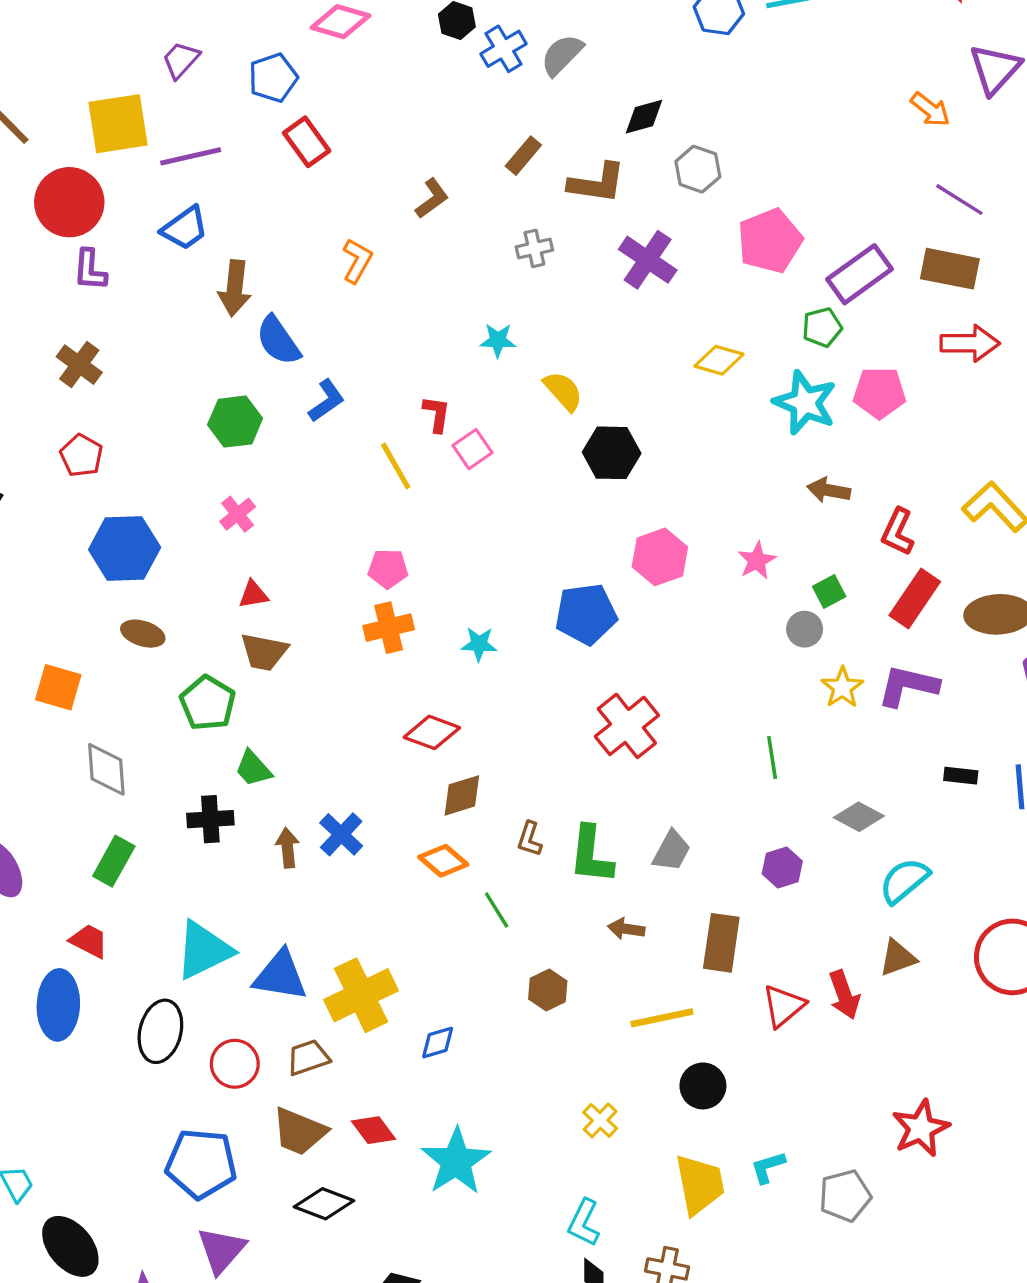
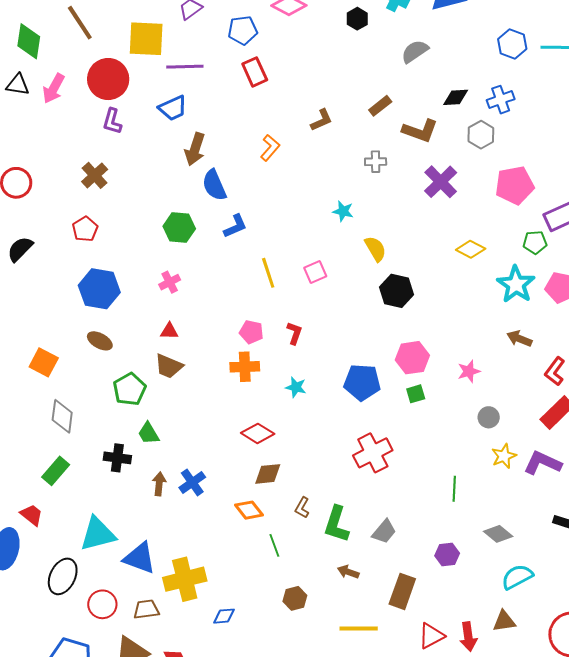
blue cross: (503, 49) -> (501, 100), moved
red L-shape: (437, 414) -> (294, 333), moved
green square: (829, 592) -> (416, 394), moved

